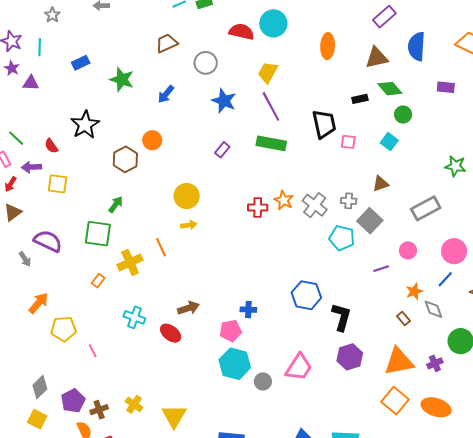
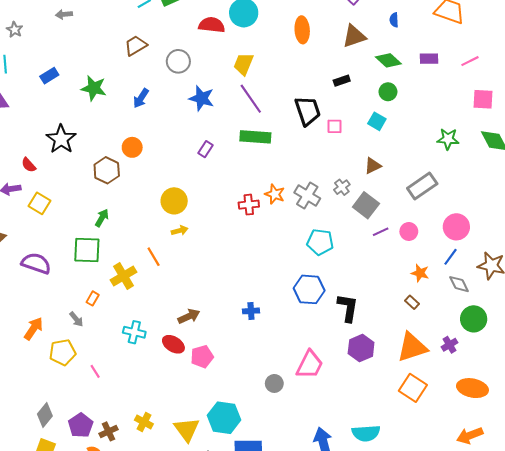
blue semicircle: (417, 46) -> (394, 20), size x0.5
green diamond: (390, 89) -> (388, 60), moved
yellow square: (58, 184) -> (39, 203), turned 30
gray cross: (349, 201) -> (342, 187), turned -35
cyan pentagon: (342, 238) -> (320, 242), moved
gray arrow: (25, 259) -> (76, 319), moved
purple line: (381, 269) -> (381, 232), moved
orange star: (414, 291) -> (420, 273), turned -30
gray diamond: (433, 309) -> (459, 284), moved
pink pentagon: (231, 331) -> (202, 357), moved
cyan hexagon: (235, 364) -> (224, 418), moved
orange ellipse: (436, 407) -> (472, 388), moved

